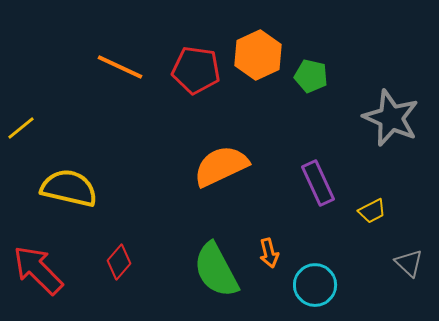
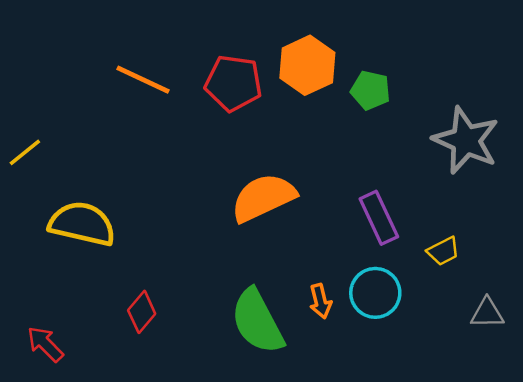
gray triangle: (409, 263) -> (487, 313), turned -44
red arrow: (38, 270) -> (45, 344), moved, size x0.6
cyan circle: (315, 285) -> (375, 293), moved

